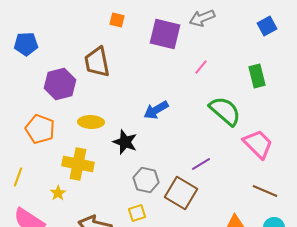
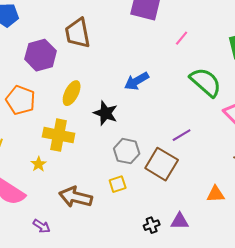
yellow ellipse: (91, 122) -> (72, 93), turned -65

